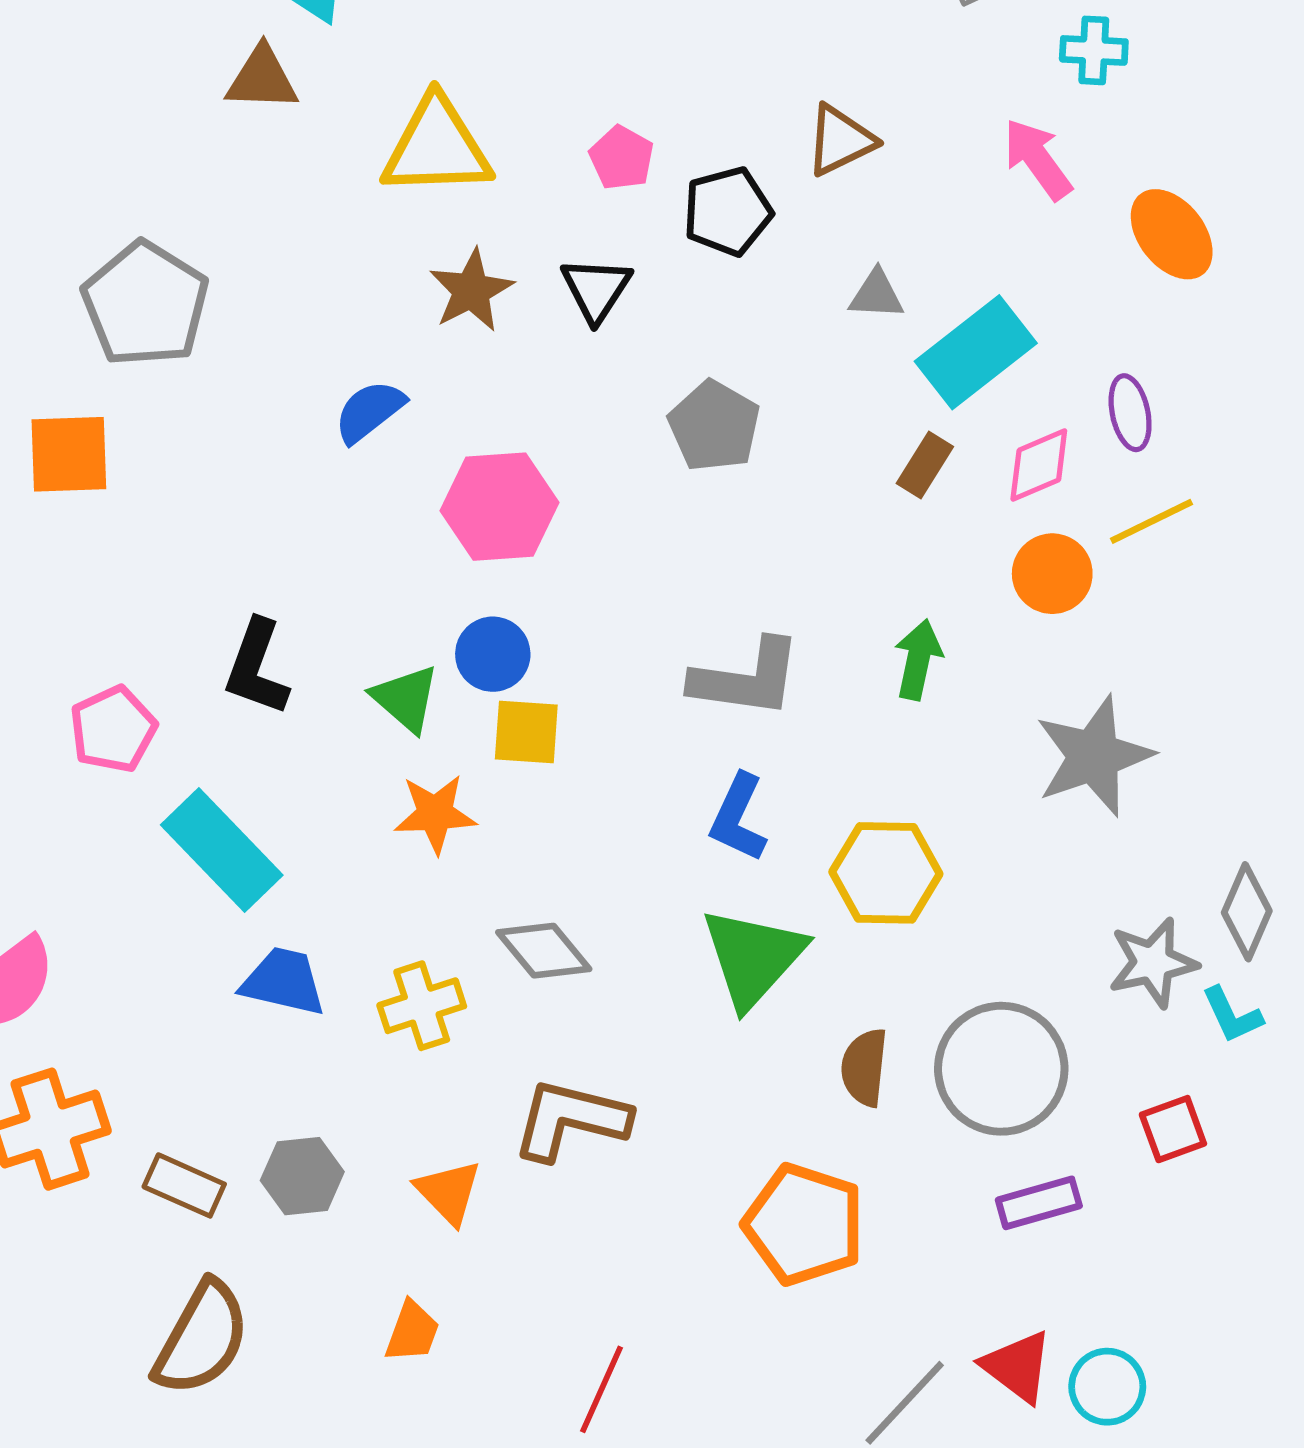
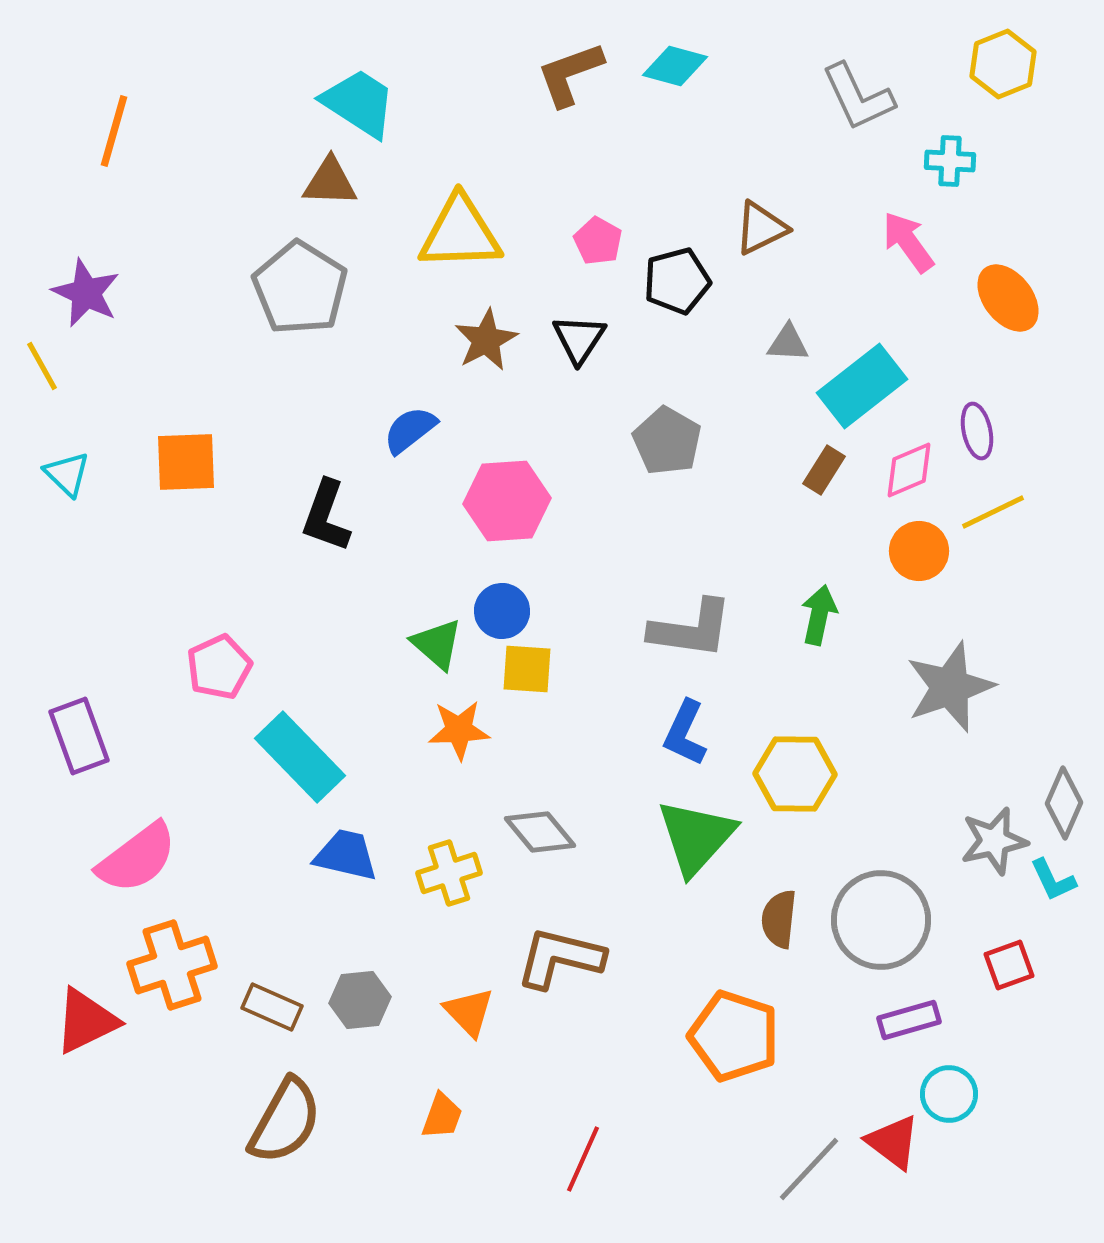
gray pentagon: (145, 304) -> (300, 288), moved
black L-shape: (257, 668) -> (326, 516), moved
cyan circle: (1107, 1387) -> (949, 1094), moved

